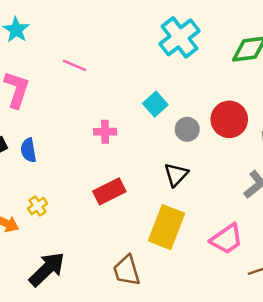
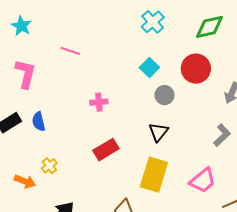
cyan cross: (179, 37) -> (153, 22), size x0.7
cyan square: (155, 104) -> (149, 67), moved
red circle: (229, 119) -> (196, 69), moved

